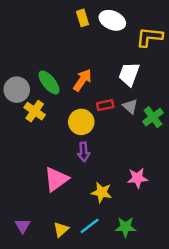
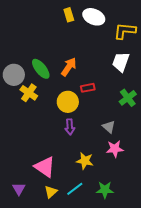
white trapezoid: (129, 74) -> (121, 62), moved
gray triangle: (130, 106) -> (109, 127), moved
pink triangle: (56, 179) -> (45, 167), moved, turned -50

